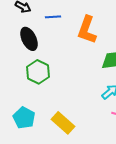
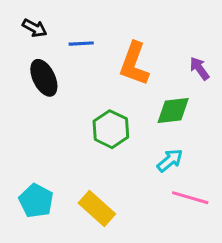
green hexagon: (38, 72) -> (111, 129), moved

